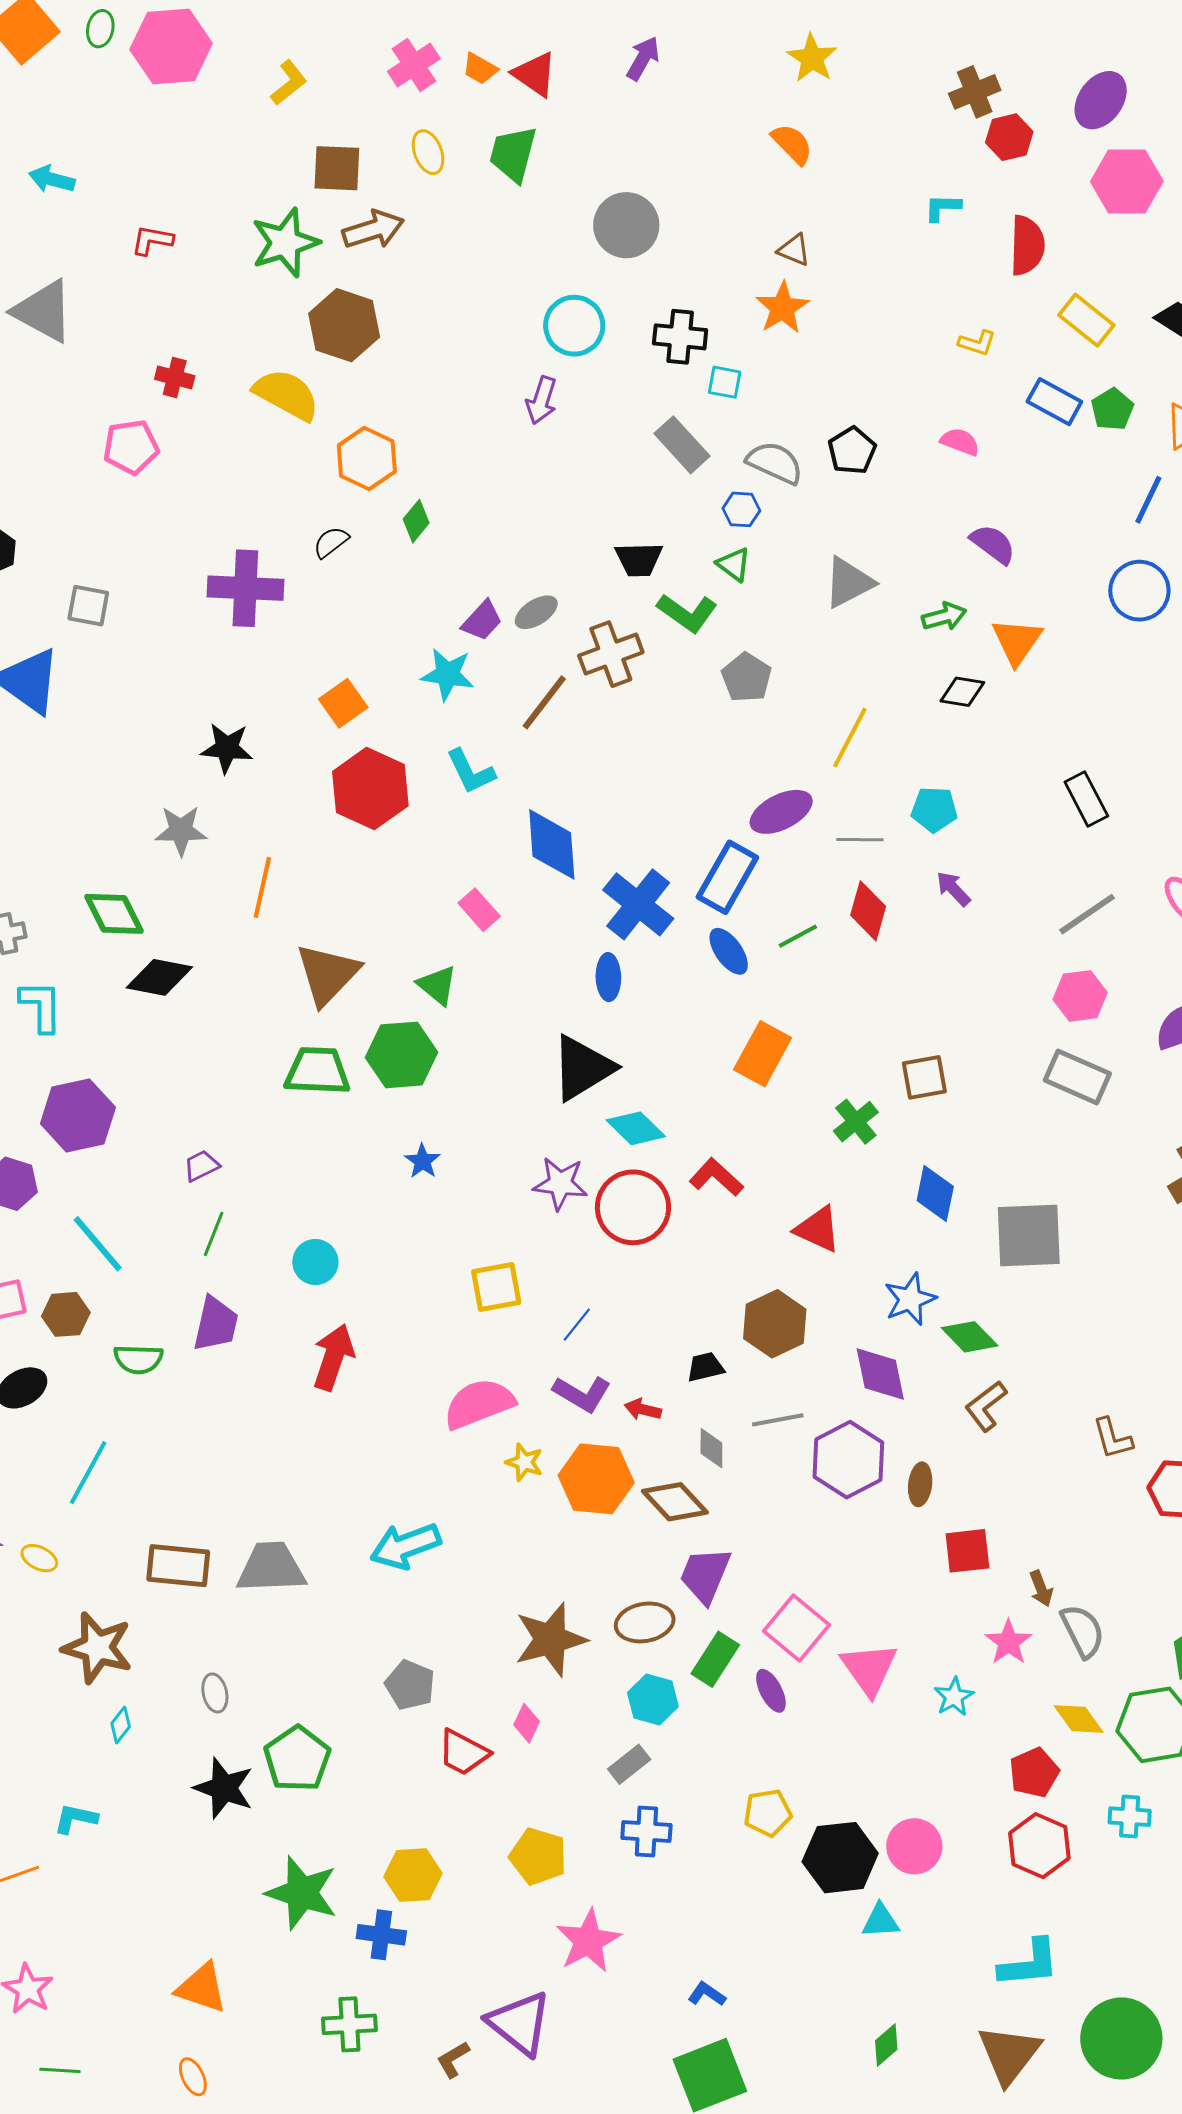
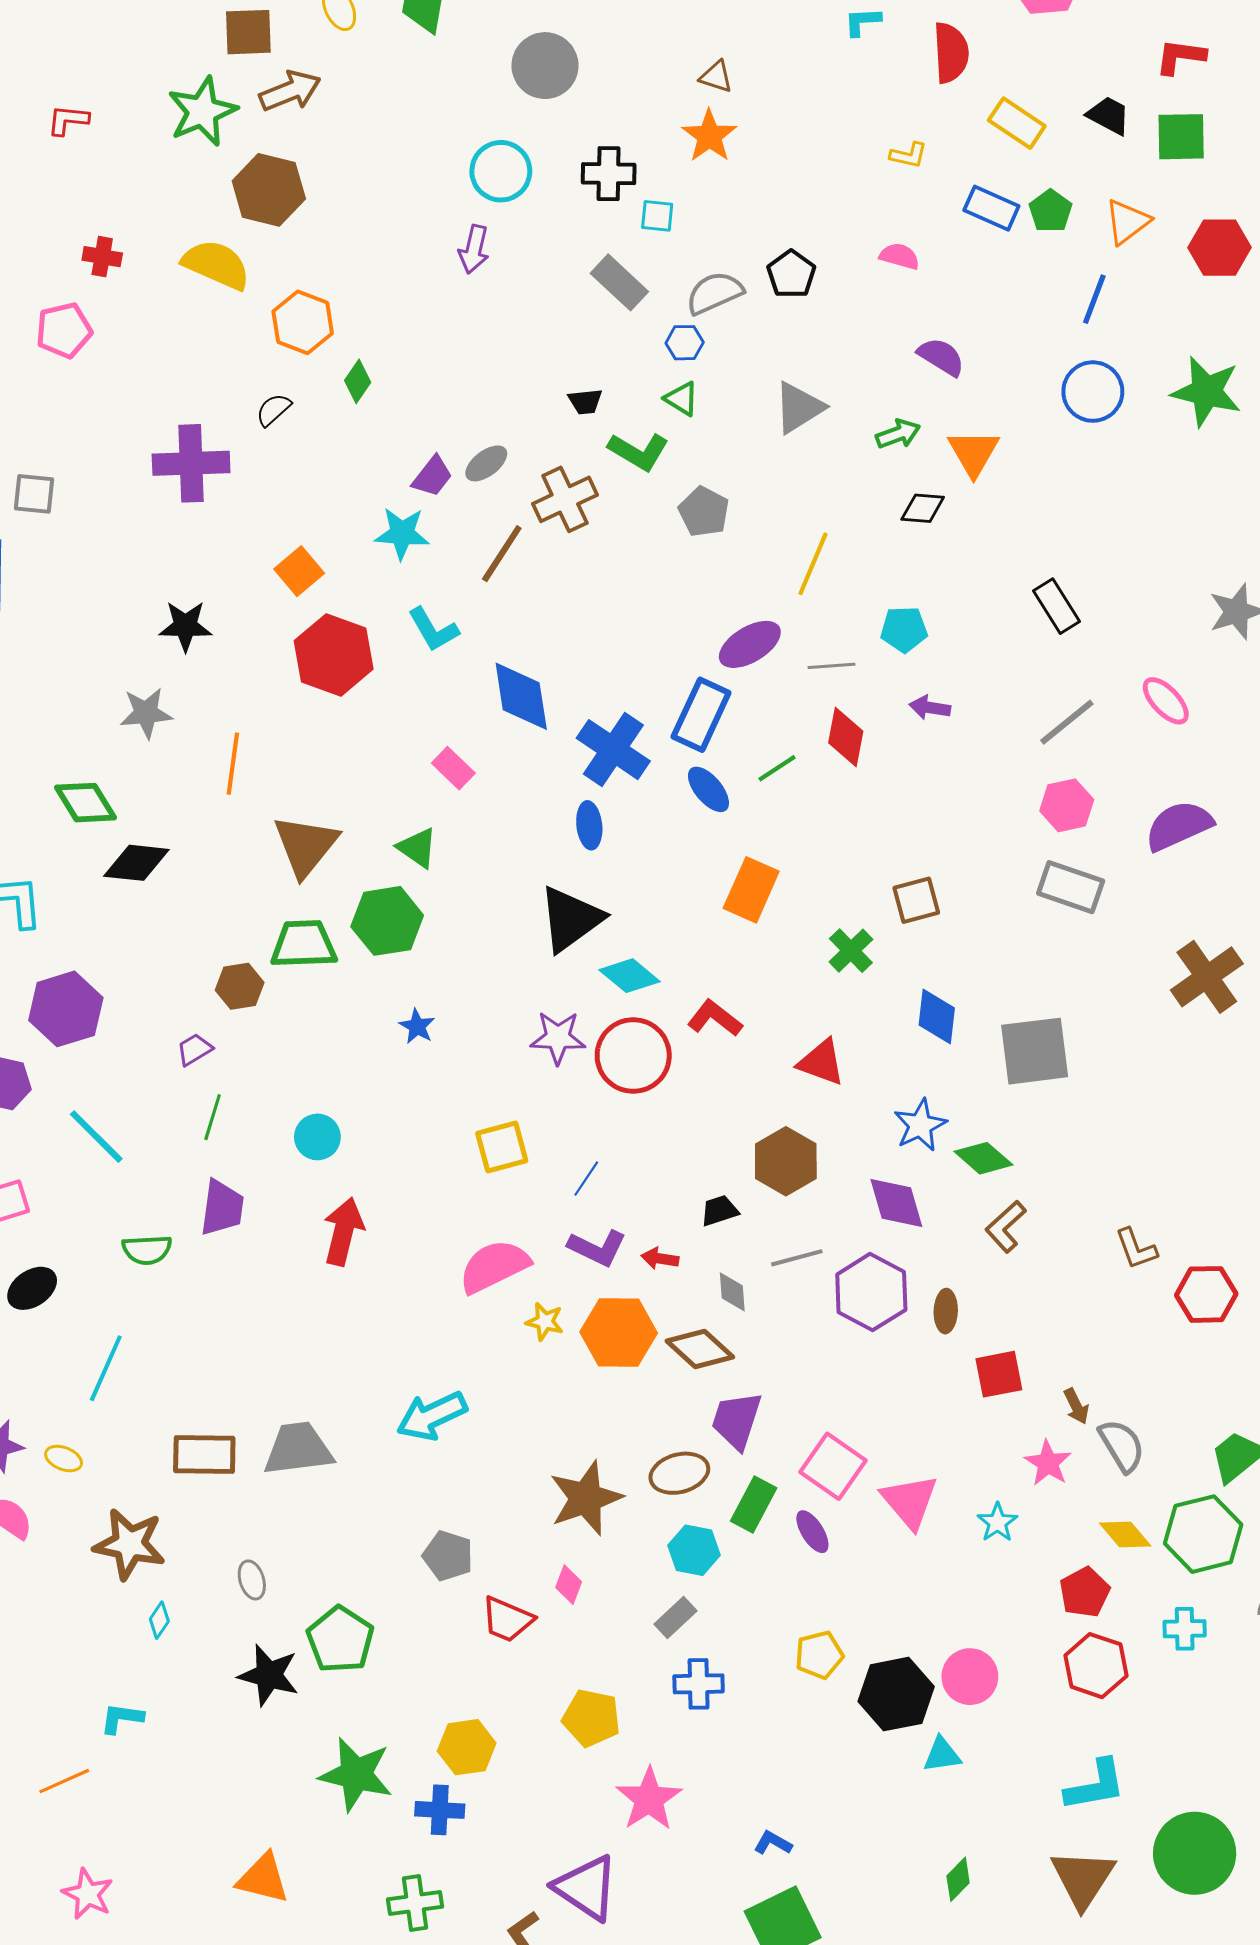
gray semicircle: (775, 463) -> (714, 293), turned -44
black trapezoid: (639, 559) -> (585, 402), size x0.7
purple arrow: (953, 889) -> (930, 708), turned -33
brown hexagon: (66, 1314) -> (240, 986), moved

